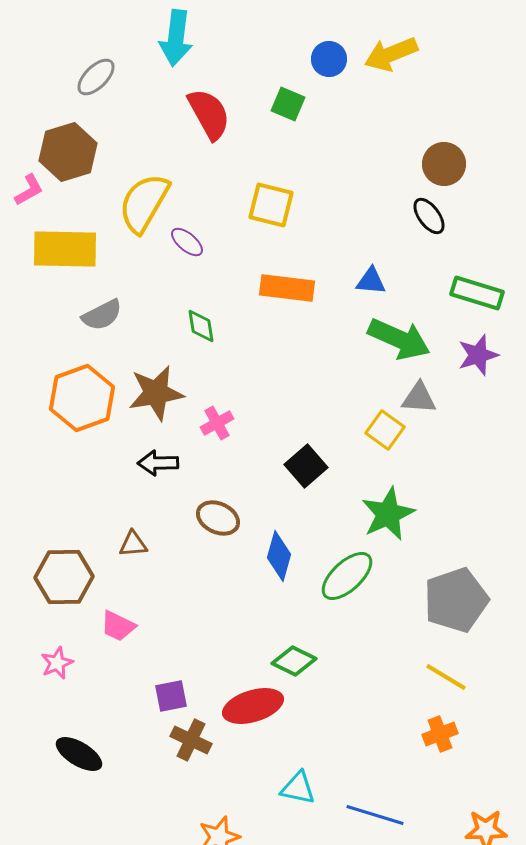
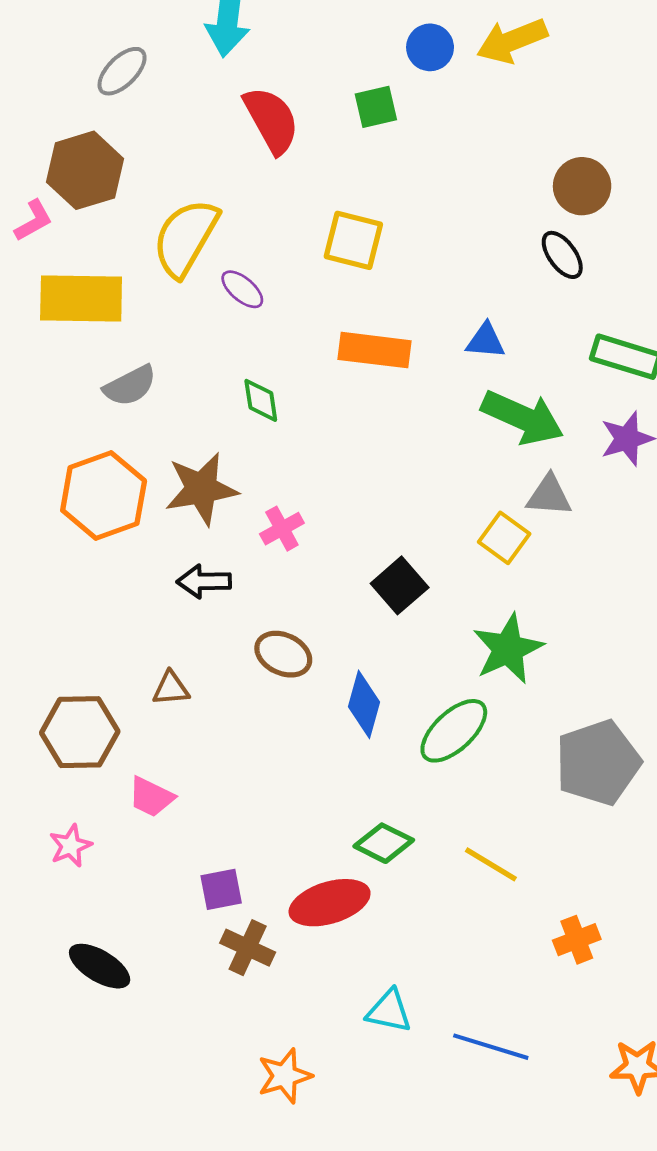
green square: (288, 104) -> (376, 107), turned -36
yellow line: (446, 677) -> (491, 864), moved

